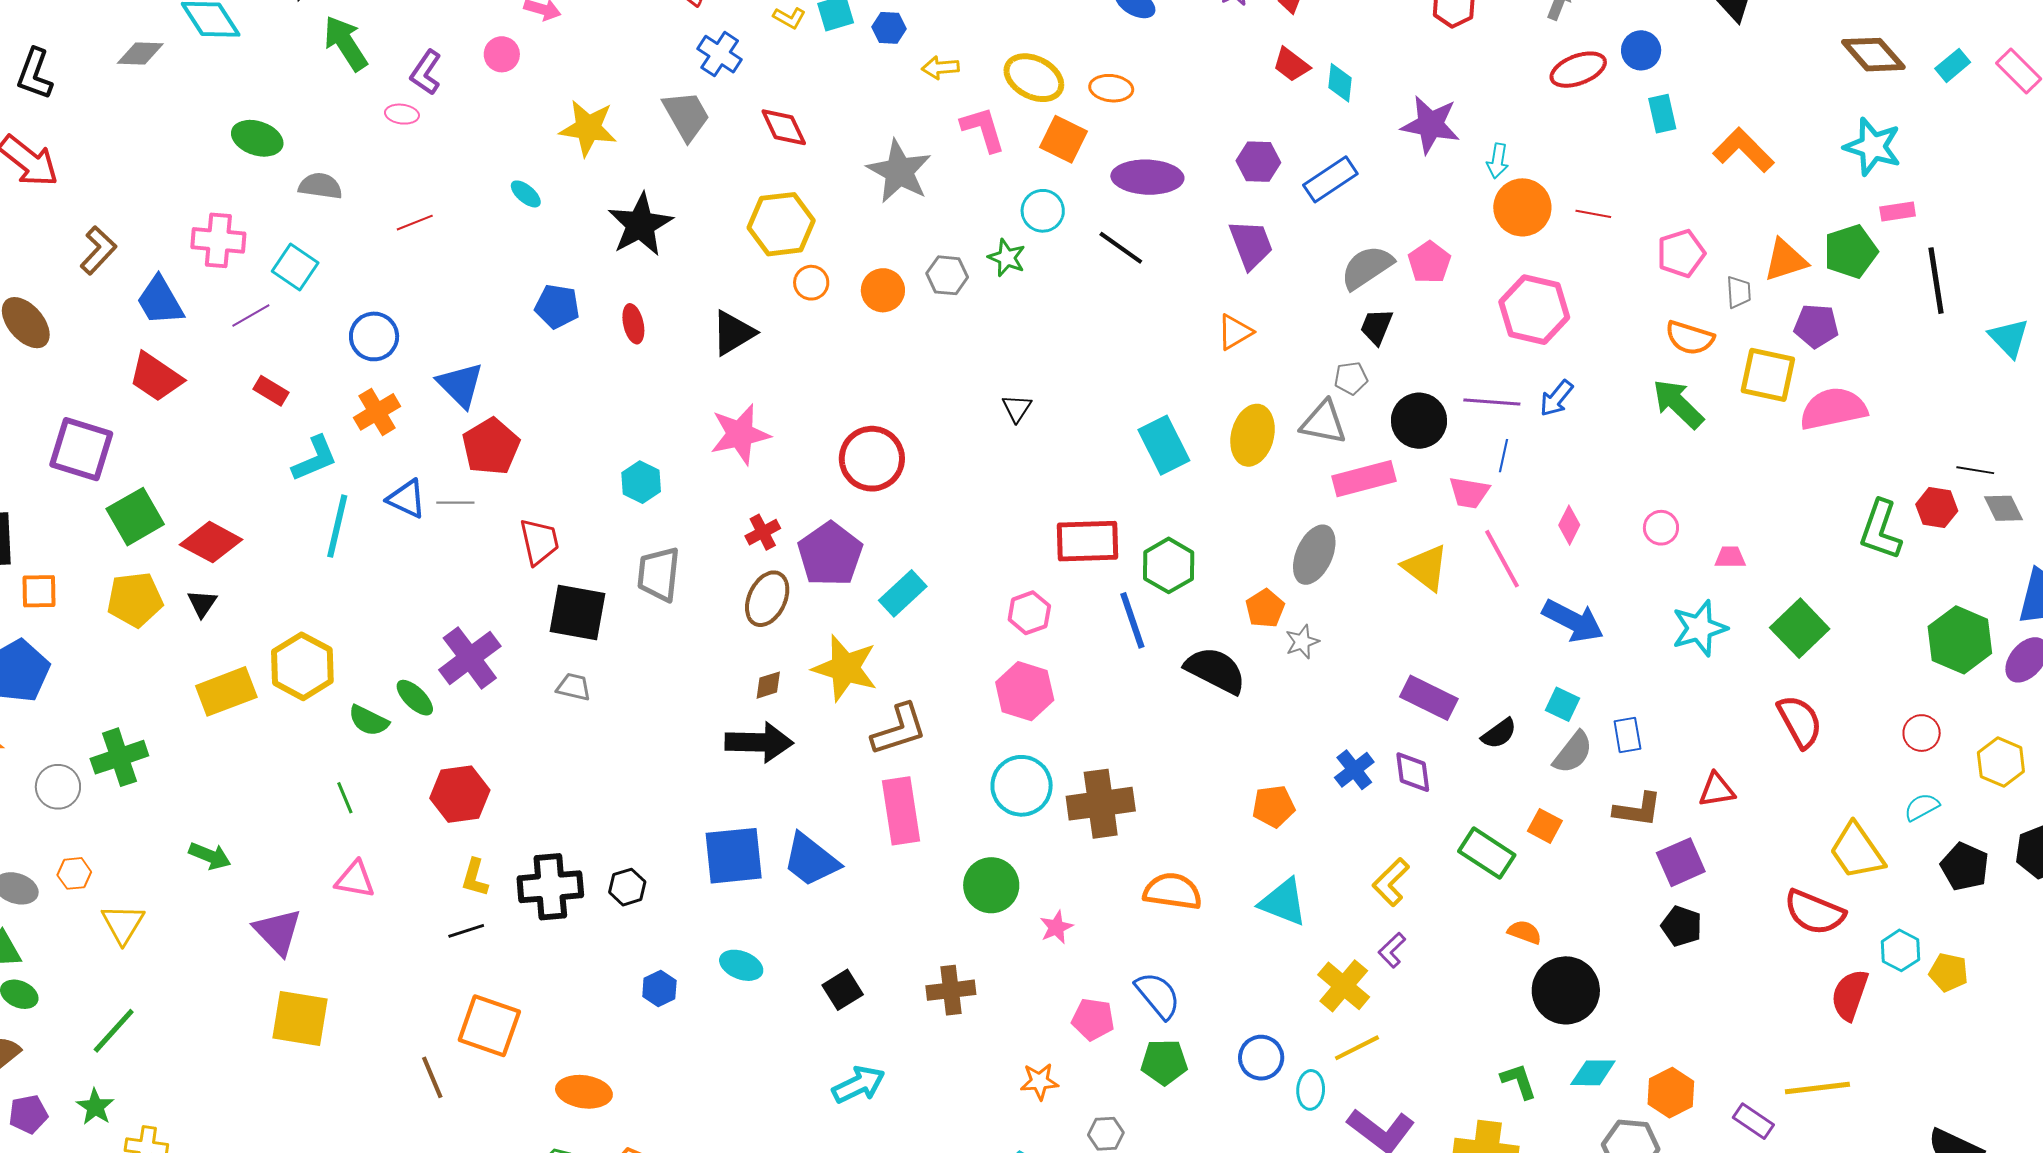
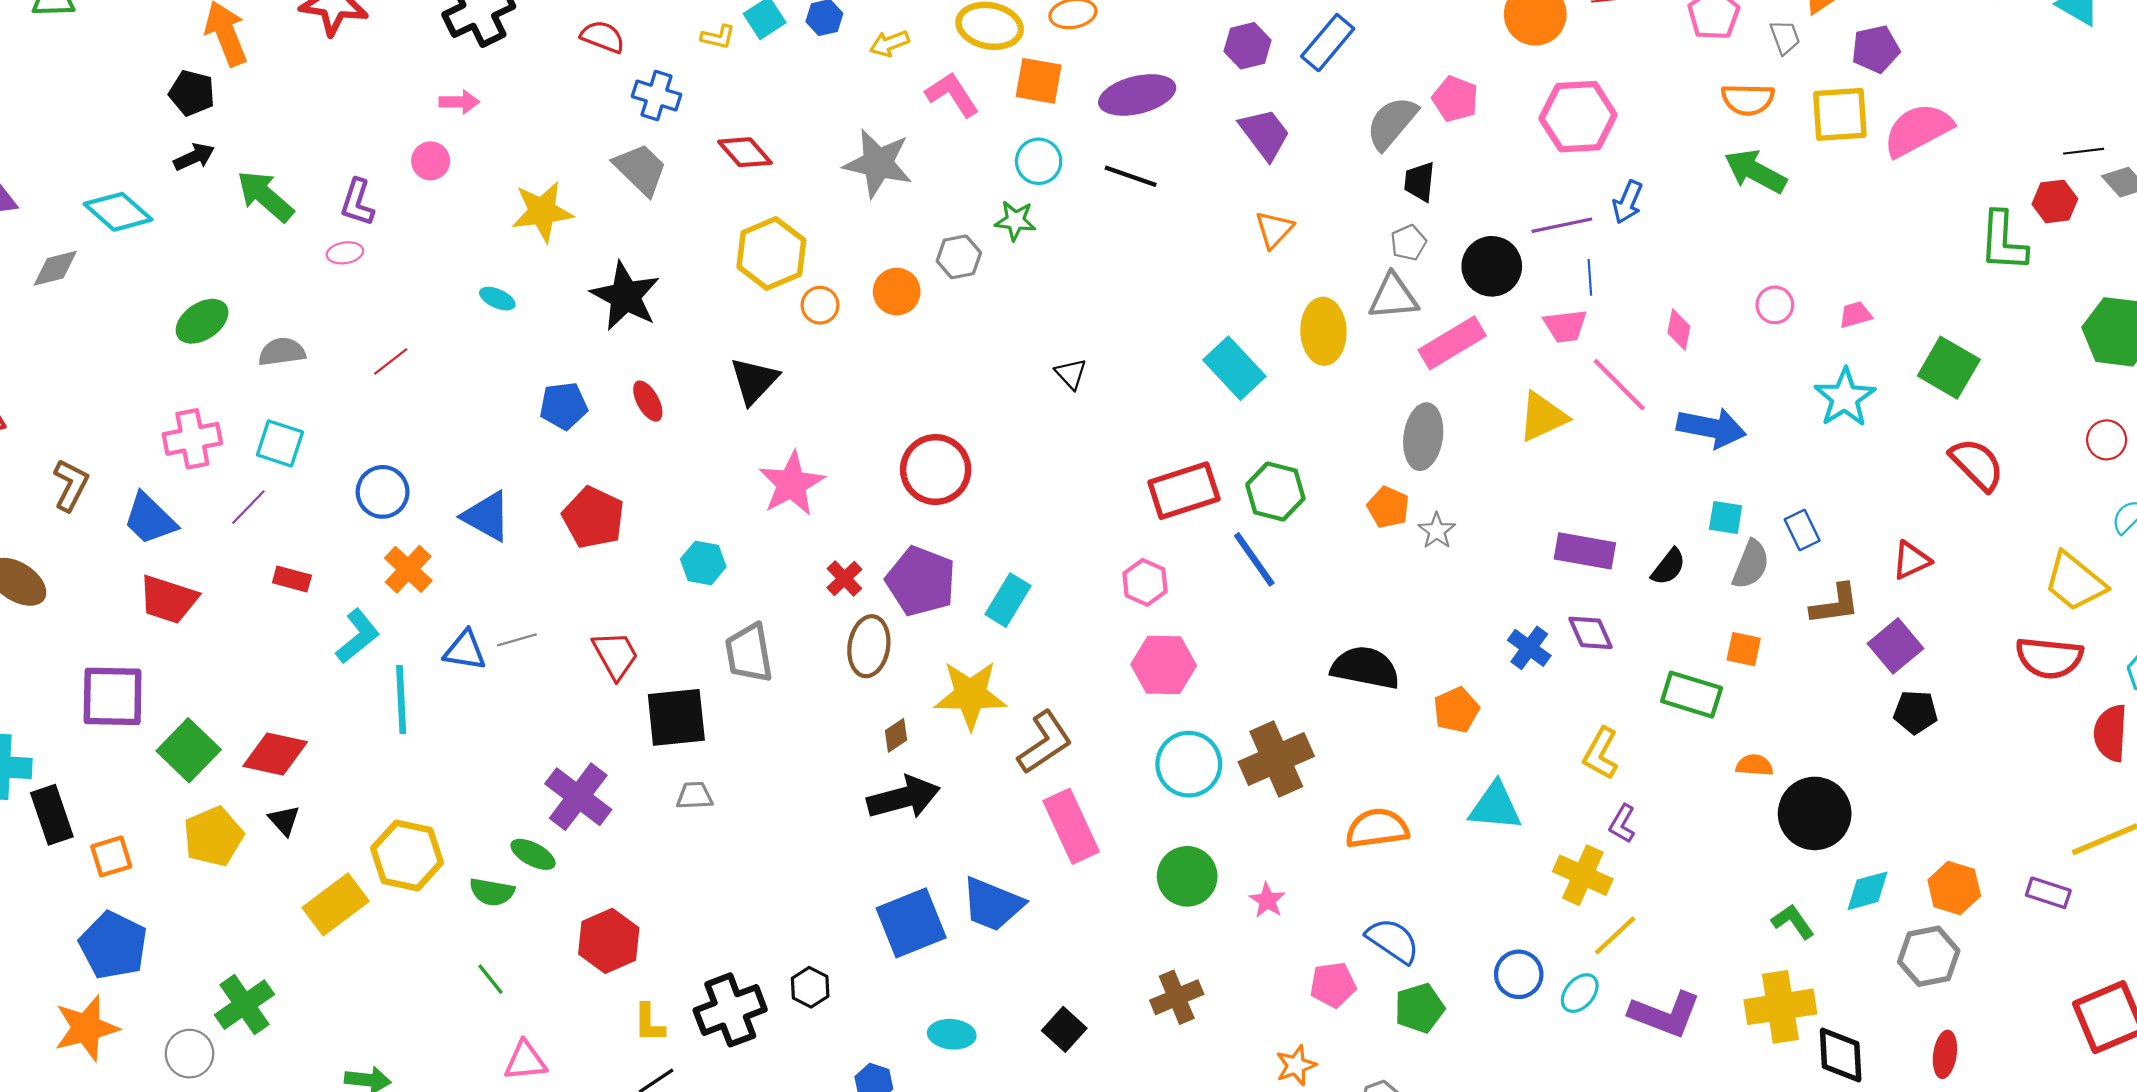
green ellipse: (257, 138) -> (202, 321), turned -36
red pentagon: (491, 447) -> (593, 518), moved
yellow triangle: (1426, 568) -> (1543, 417), turned -46
black semicircle: (1215, 670) -> (1365, 668), moved
cyan ellipse: (1311, 1090) -> (1580, 993), turned 54

